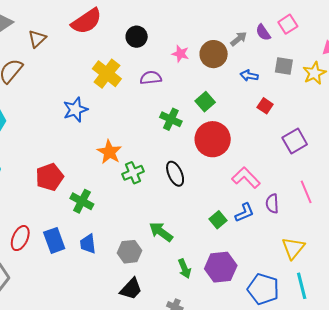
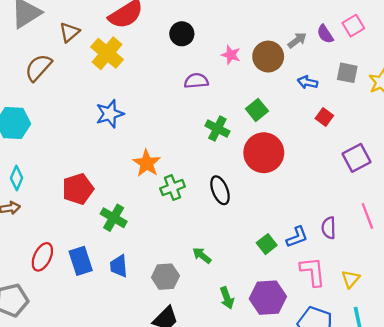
yellow cross: (107, 74) -> (107, 53), moved
pink L-shape: (246, 178) -> (313, 272), moved, turned 36
green arrow: (161, 232) -> (202, 255), size x0.7
yellow triangle: (293, 248) -> (351, 279), size x0.7

